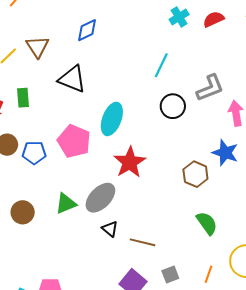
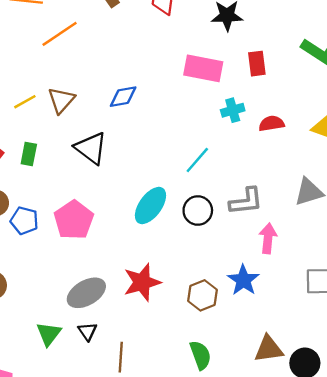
cyan ellipse: (112, 119) -> (150, 205), moved
red star: (130, 162) -> (142, 282), moved
green triangle: (66, 204) -> (49, 334), moved, turned -45
brown line: (143, 242) -> (121, 357), turned 65

